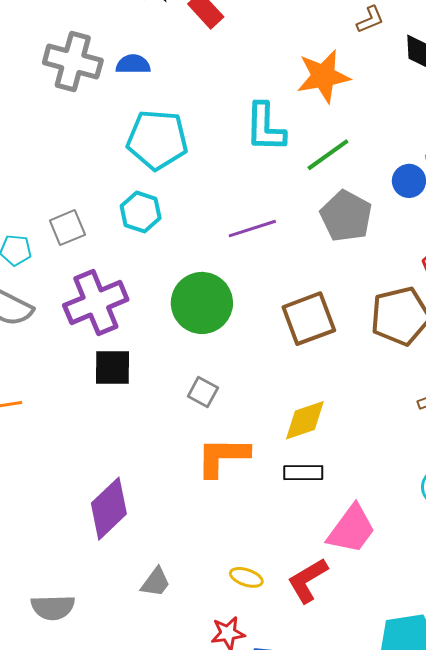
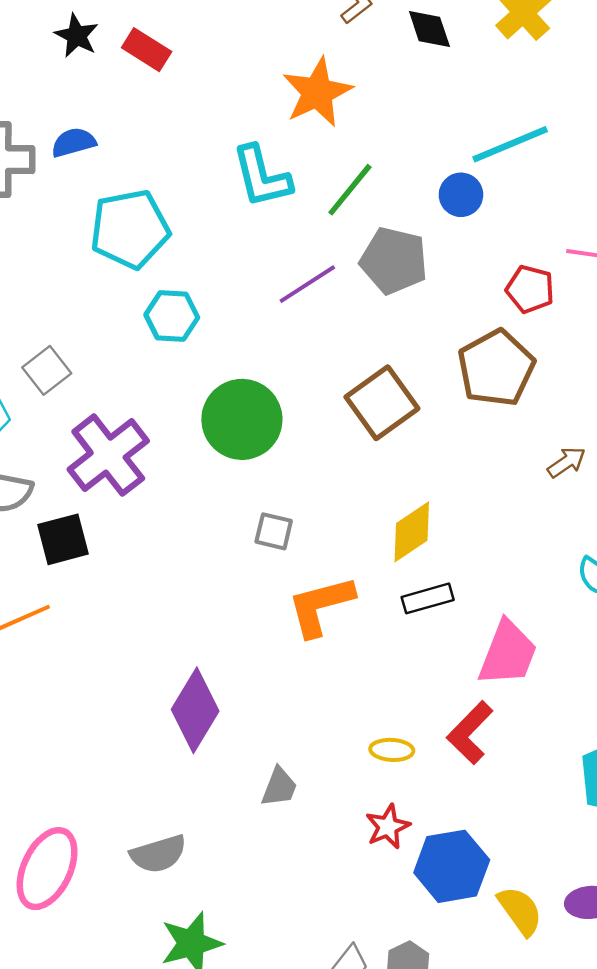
cyan hexagon: (141, 212) -> (172, 316), moved
purple line: (252, 229) -> (307, 284), moved
black square: (113, 368) -> (63, 539), moved

